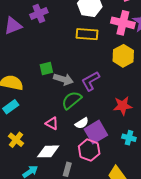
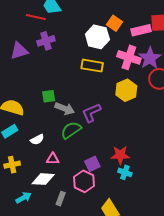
red star: (123, 106) -> (120, 155), moved
pink triangle: (52, 123) -> (53, 159), moved, turned -32
white semicircle: (82, 123) -> (37, 139), moved
purple square: (96, 132) -> (92, 164), size x0.7
yellow cross: (16, 140) -> (12, 165), turned 35

